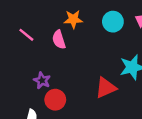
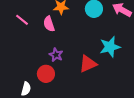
purple star: (42, 80) -> (56, 55), moved

